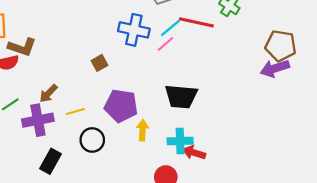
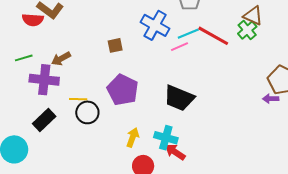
purple arrow: (275, 68) -> (271, 99), size x0.6
yellow line: (75, 111) -> (78, 99), moved
yellow arrow: (143, 130) -> (133, 137), moved

